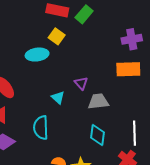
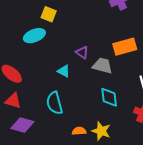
orange rectangle: (128, 69) -> (125, 47), moved
gray trapezoid: (98, 101) -> (102, 66), turned 35

